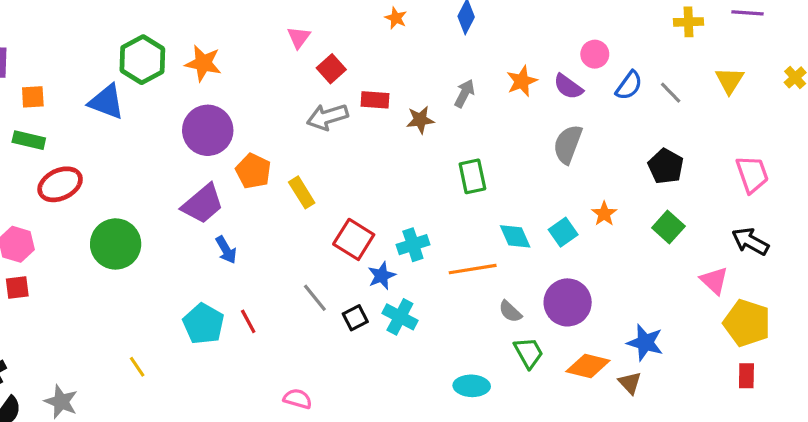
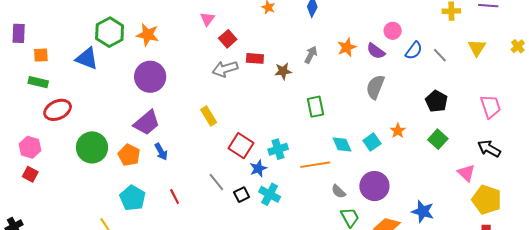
orange pentagon: (253, 171) -> (129, 155), moved
red square: (17, 287) -> (30, 174), turned 35
cyan pentagon: (203, 324) -> (133, 198), moved

